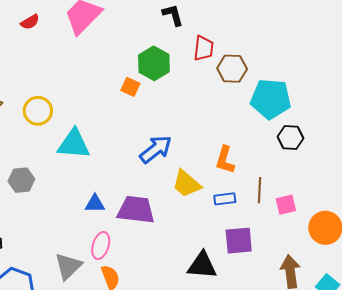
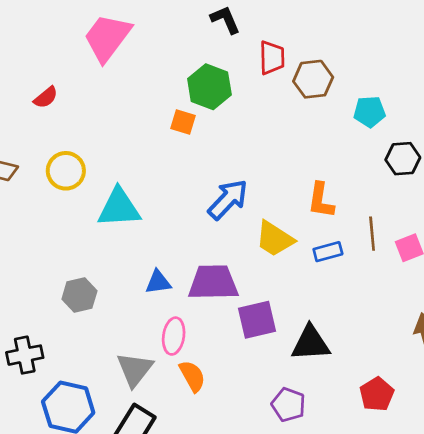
red semicircle: (30, 22) -> (46, 97), moved
cyan pentagon: (271, 99) -> (370, 112), size x0.6
gray hexagon: (21, 180) -> (79, 295), moved
purple square: (239, 241) -> (257, 320), moved

